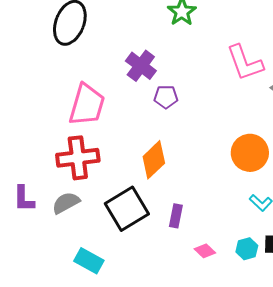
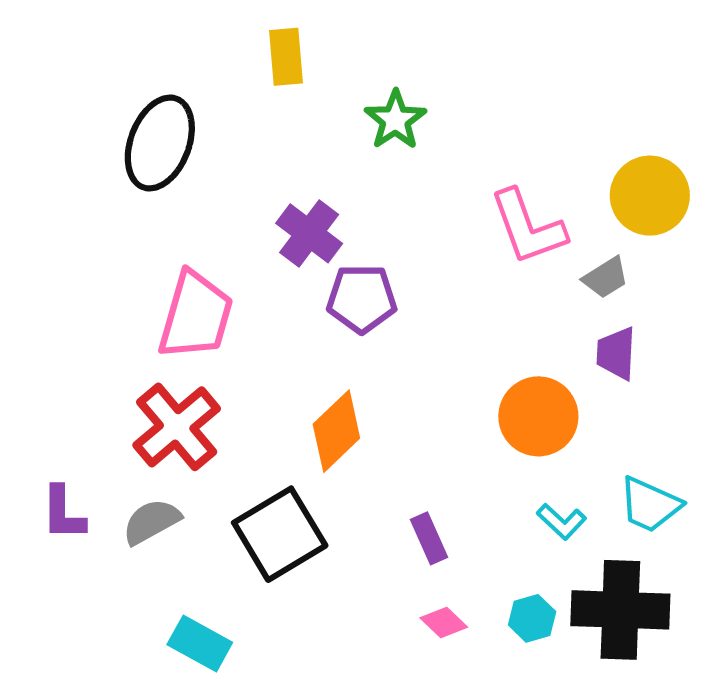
purple pentagon: (166, 97) -> (362, 299), size x1.4
red cross: (78, 158) -> (177, 427), turned -33
purple rectangle: (176, 216) -> (429, 538), moved, turned -35

